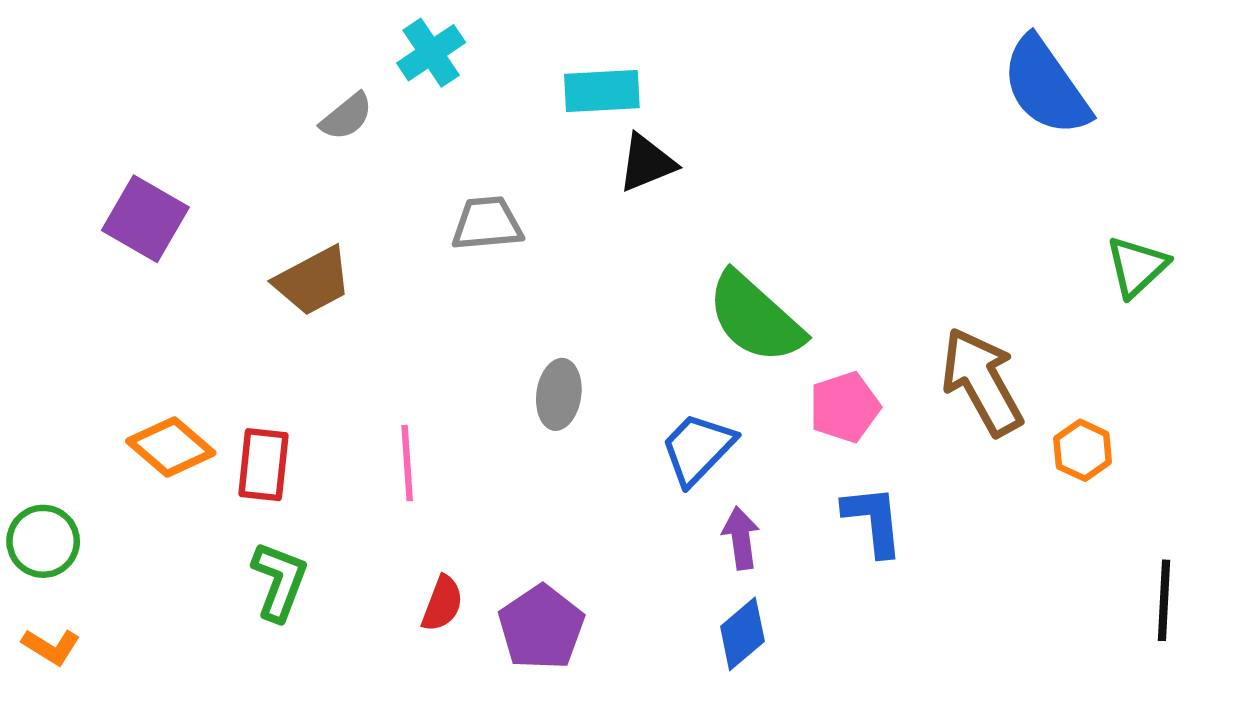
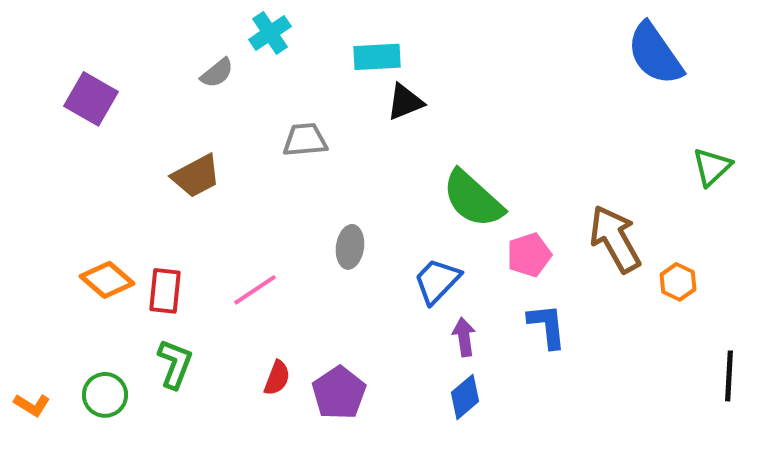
purple square: (145, 219) -> (91, 99), moved
pink line: (407, 463) -> (255, 290), turned 60
green circle: (43, 541) -> (105, 395), moved

